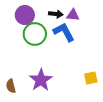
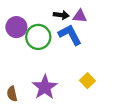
purple circle: (25, 15) -> (16, 27), moved
yellow square: (91, 78) -> (87, 81), moved, turned -32

